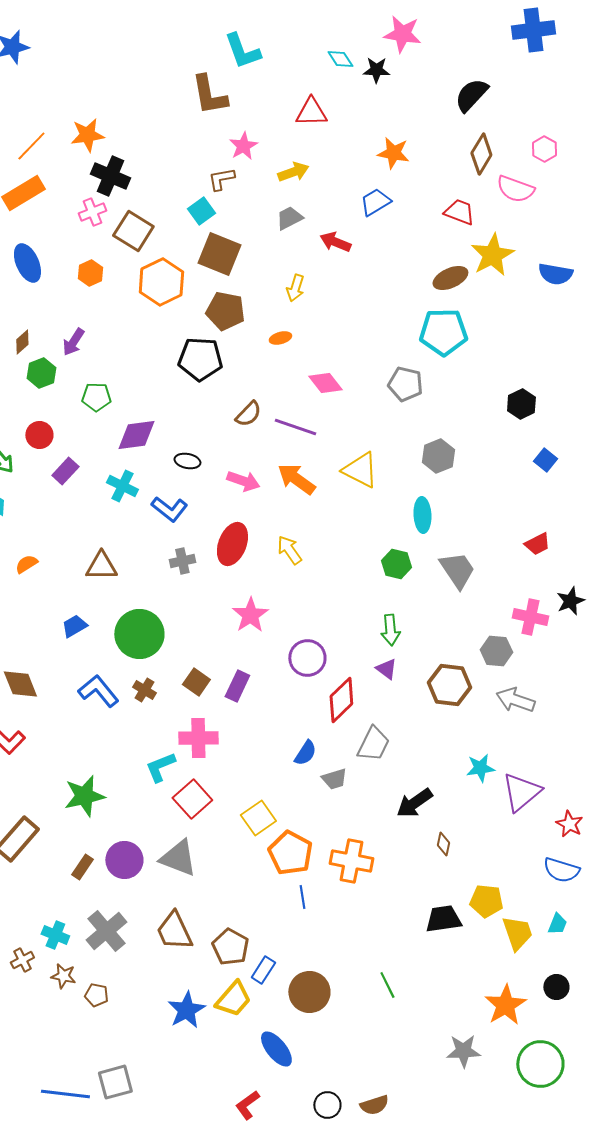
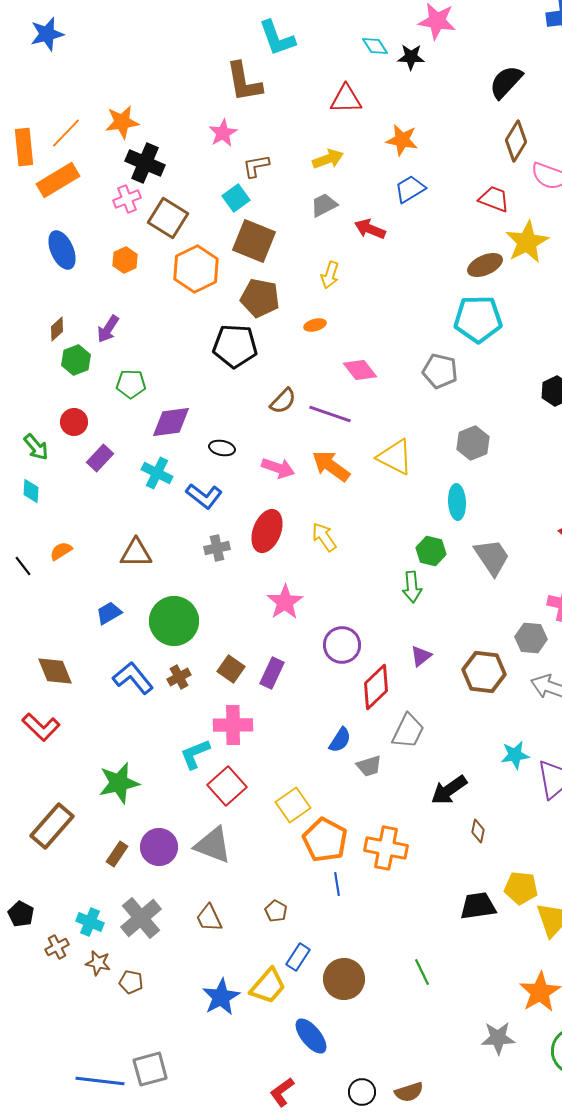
pink star: (243, 146) -> (223, 133), moved
orange star: (393, 153) -> (402, 140), moved
green arrow: (390, 630) -> (412, 587), moved
purple triangle: (386, 669) -> (421, 656), turned 45
brown cross: (144, 690) -> (179, 677), turned 30
brown trapezoid: (174, 931) -> (209, 918), size x0.7
brown pentagon: (230, 947) -> (276, 911), moved, size x0.6

